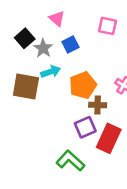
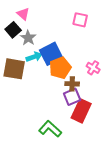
pink triangle: (57, 19) -> (23, 14), moved
blue square: (70, 44) -> (51, 54), moved, size x1.6
purple square: (85, 127) -> (72, 97), moved

